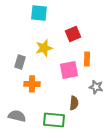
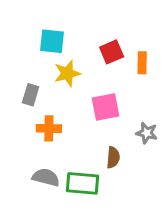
cyan square: (39, 13) -> (52, 41), moved
orange rectangle: (87, 59) -> (142, 63), moved
gray semicircle: (17, 116) -> (46, 177), moved

